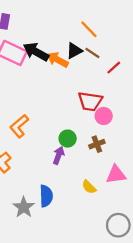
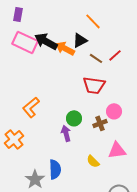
brown line: (92, 53) -> (96, 58), moved
pink circle: (104, 116) -> (114, 111), moved
purple arrow: (59, 155) -> (66, 133), turned -35

